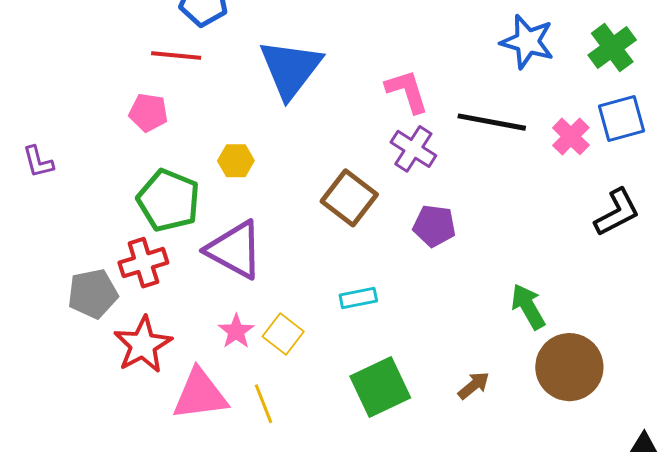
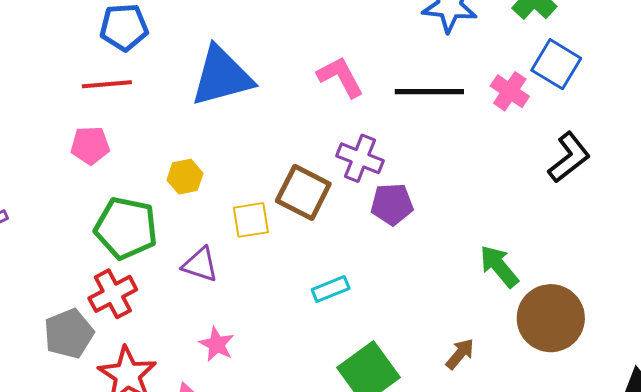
blue triangle: (290, 69) -> (222, 76), turned 48
blue square: (622, 118) -> (556, 64), turned -33
purple cross: (413, 149) -> (360, 158), moved
purple triangle: (235, 250) -> (200, 265), size x0.6
yellow square: (283, 334) -> (251, 220), moved, turned -36

